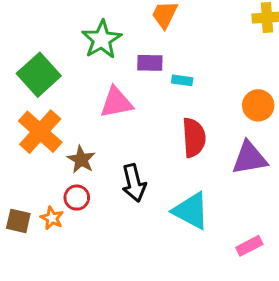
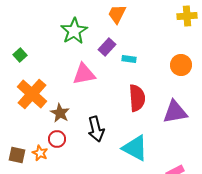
purple rectangle: (150, 63) -> (107, 47), turned -48
green square: (39, 75) -> (20, 55), moved, size x0.5
orange circle: (258, 105) -> (181, 65), moved

